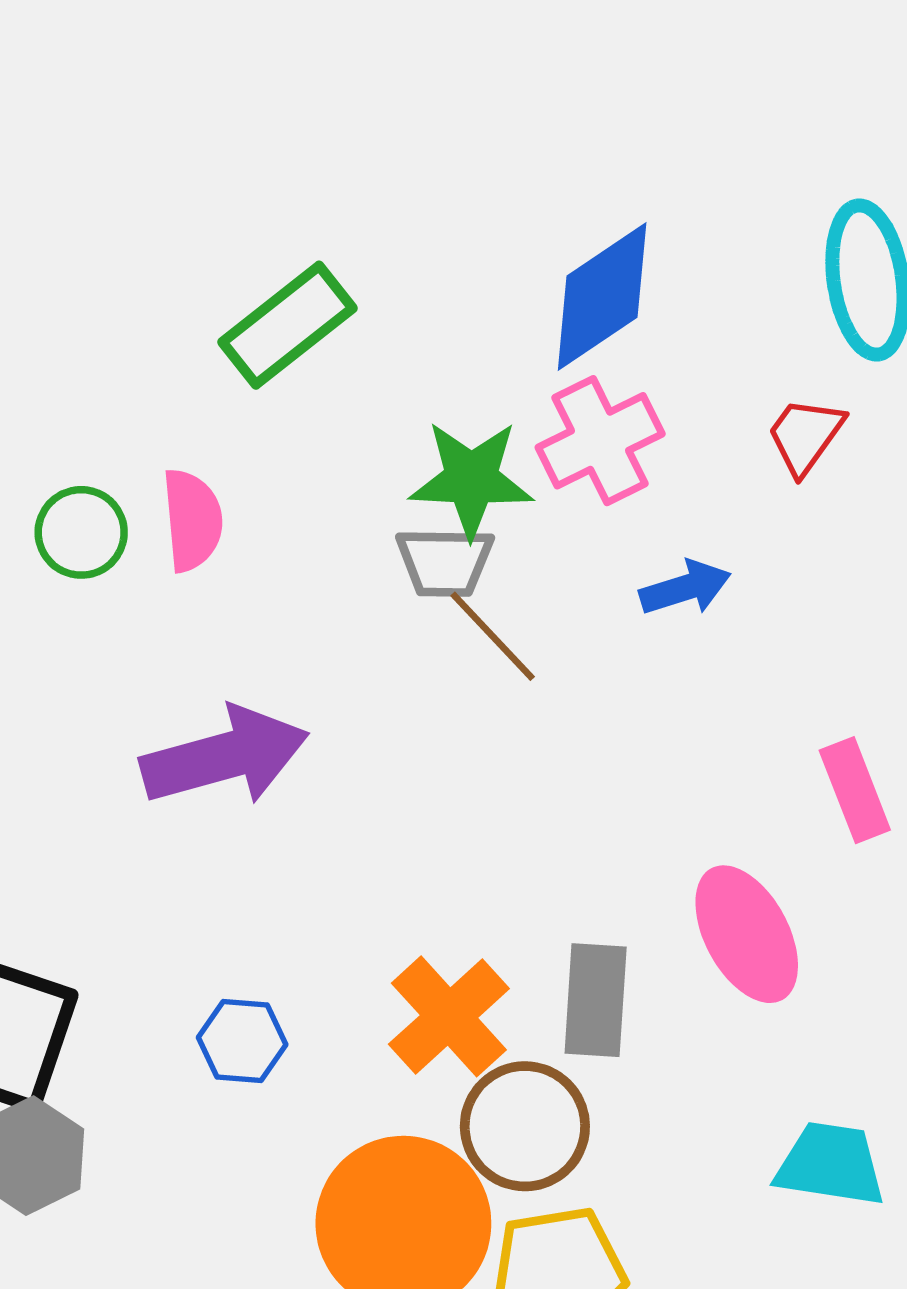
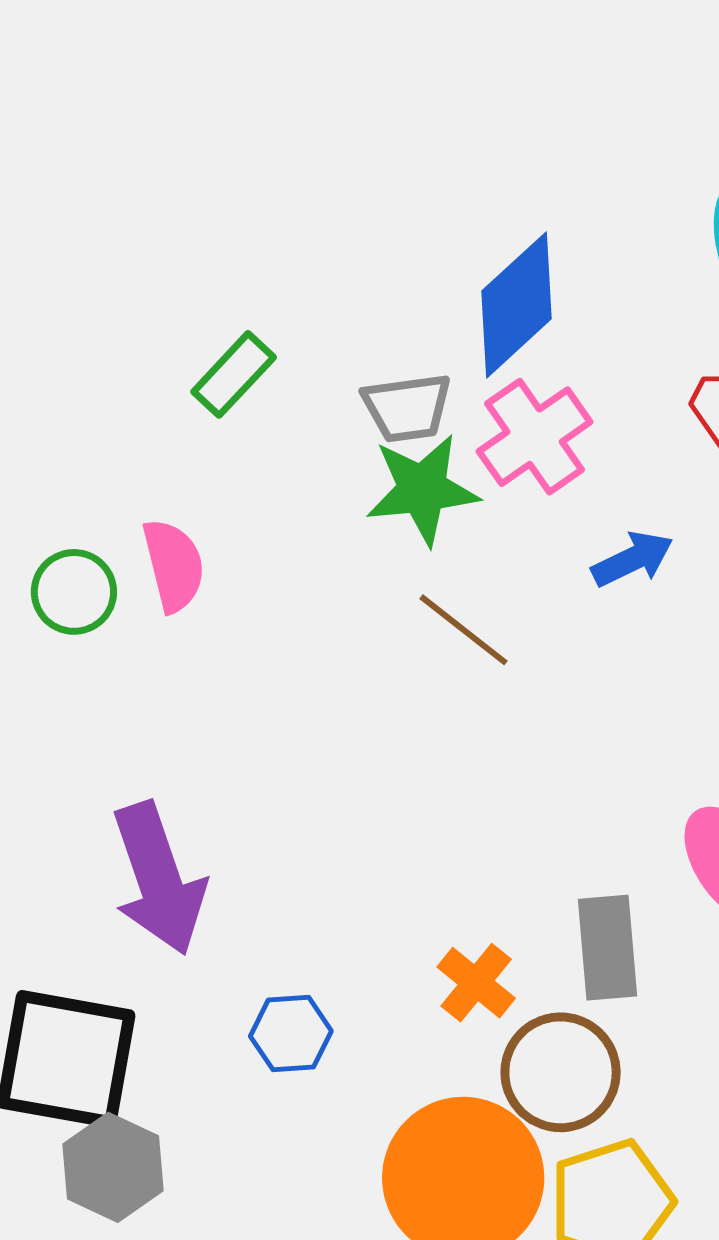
green rectangle: (288, 325) -> (234, 374), size x0.7
gray trapezoid: (445, 562) -> (407, 408), moved
purple arrow: (225, 756) -> (158, 879), moved, turned 95
orange cross: (449, 1016) -> (476, 983), size x0.7

